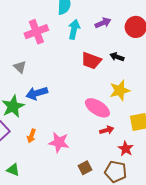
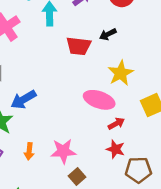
black arrow: (117, 57) -> (108, 34), turned -32
red star: (126, 149) -> (115, 149), moved
brown square: (85, 168) -> (77, 177), moved

